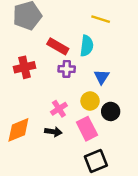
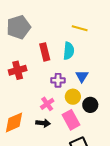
red rectangle: (58, 46) -> (45, 52), turned 48
purple cross: (67, 69) -> (58, 80), moved

